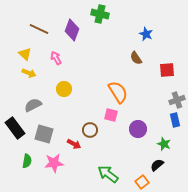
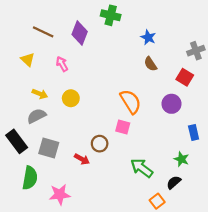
blue star: (146, 34) -> (148, 37), moved
red square: (167, 70) -> (185, 77), turned 35
yellow arrow: (29, 73) -> (40, 94), moved
gray cross: (177, 100) -> (196, 51), moved
purple circle: (138, 129) -> (171, 104), moved
green semicircle: (27, 161) -> (30, 178), size x1.5
pink star: (54, 163) -> (60, 195), moved
green arrow: (108, 174) -> (142, 168), moved

